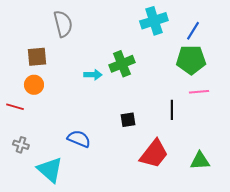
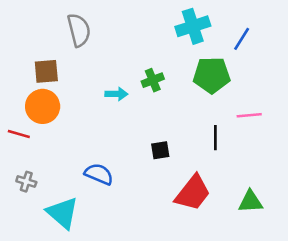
green pentagon: (191, 60) -> (212, 75), moved
green cross: (122, 64) -> (153, 80), size x0.7
orange circle: (34, 85) -> (43, 106), size x1.4

